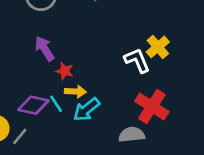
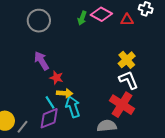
white L-shape: (137, 60) -> (128, 80), moved
purple diamond: (33, 105) -> (49, 118), moved, turned -35
cyan arrow: (86, 109) -> (73, 107), turned 110

